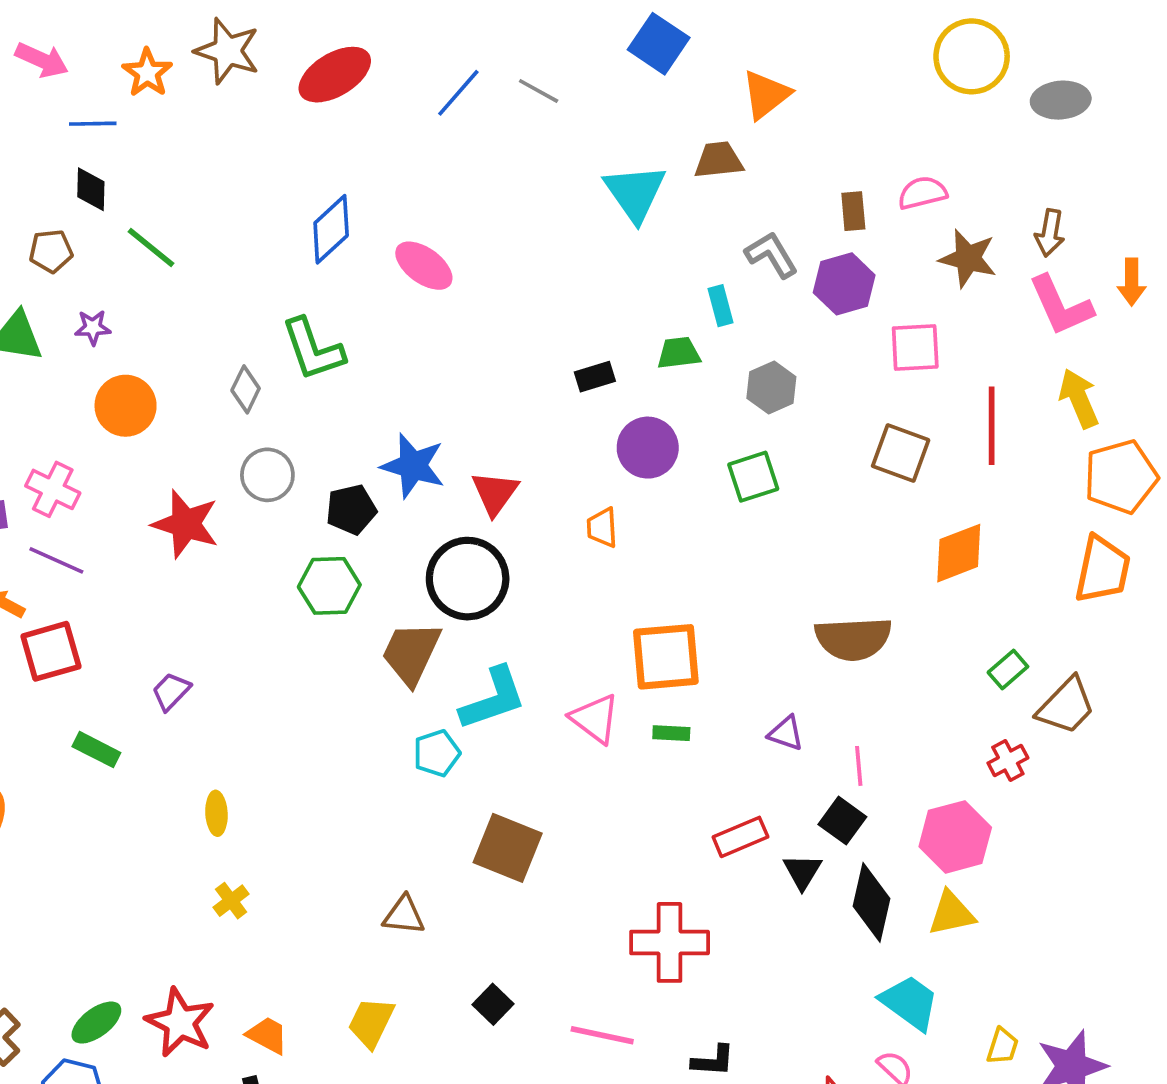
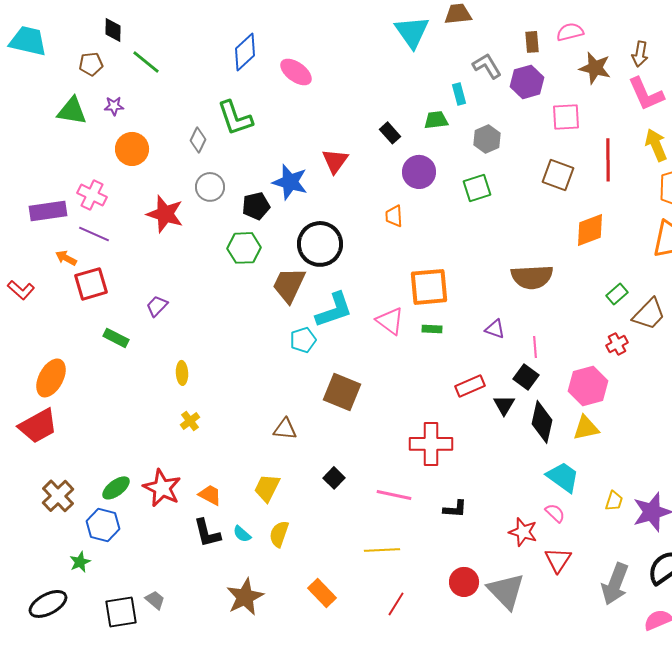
black rectangle: (595, 377) -> (390, 133), turned 65
red triangle: (495, 493) -> (335, 161), moved

